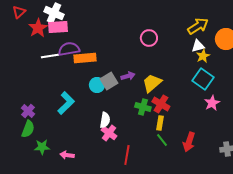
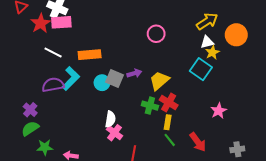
purple semicircle: (69, 49) -> (53, 85), moved
white line: (50, 56) -> (53, 52), turned 36
cyan square: (203, 79) -> (201, 69), moved
gray square: (109, 81) -> (115, 79), turned -36
cyan L-shape: (66, 103) -> (71, 79), moved
pink star: (212, 103) -> (219, 111), moved
green semicircle: (28, 129) -> (30, 128), turned -144
red arrow: (189, 142) -> (198, 142), turned -54

